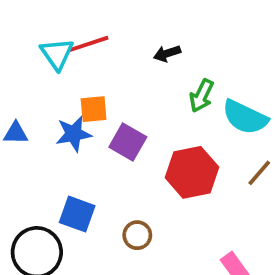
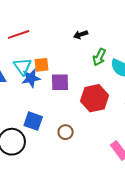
red line: (88, 44) -> (19, 34), moved
cyan triangle: (57, 54) -> (23, 66), moved
purple square: (128, 142) -> (60, 82), turned -30

